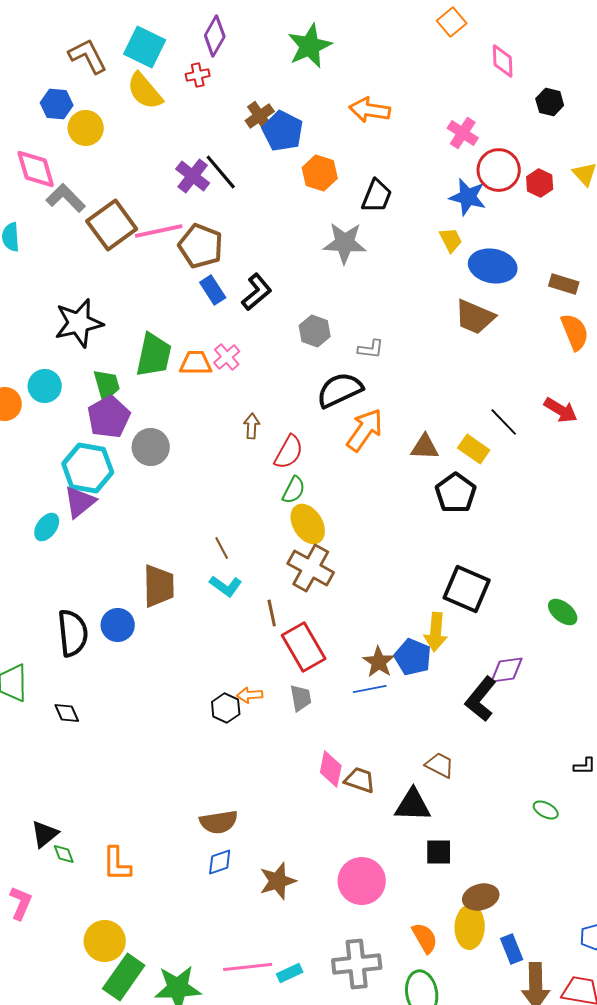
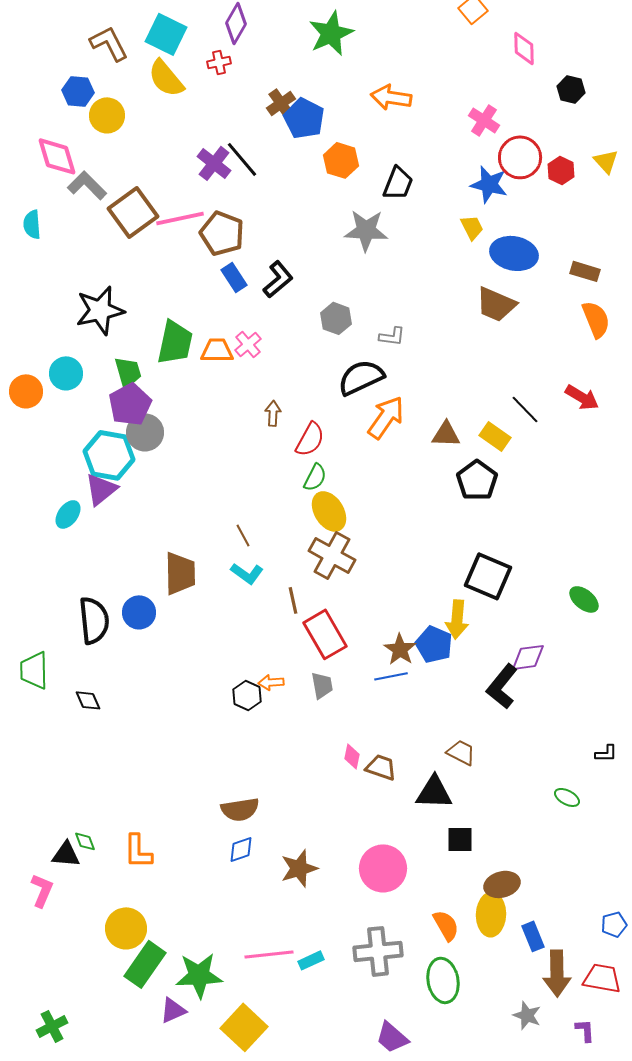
gray circle: (151, 447) -> (145, 432), moved
pink diamond: (331, 769) -> (352, 756), size x0.7
black triangle: (45, 834) -> (66, 854), moved, turned 44

